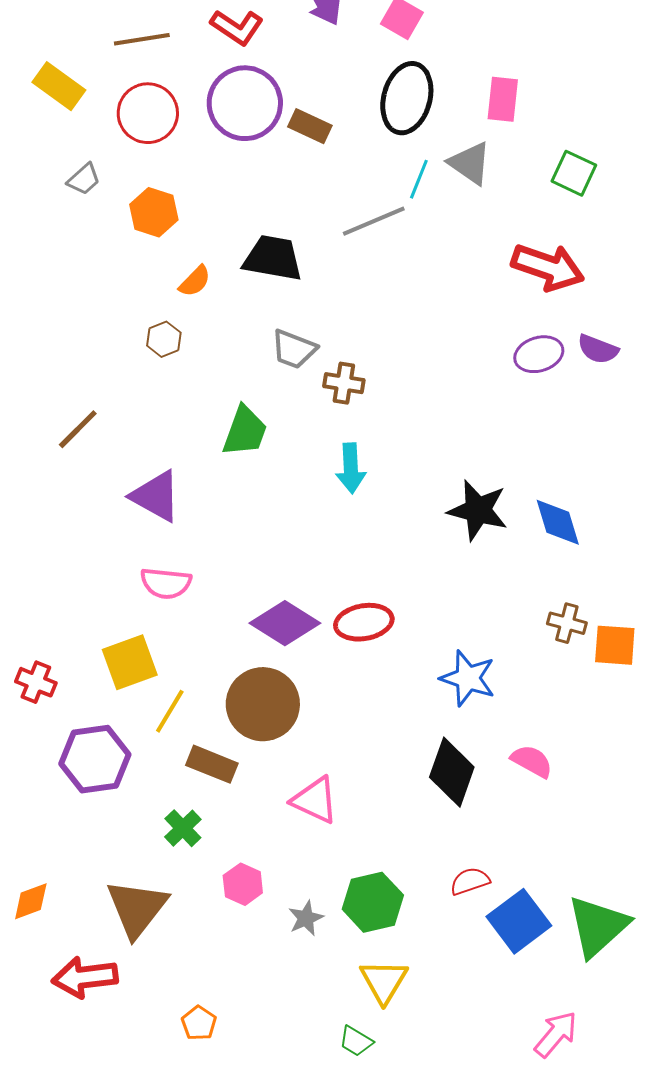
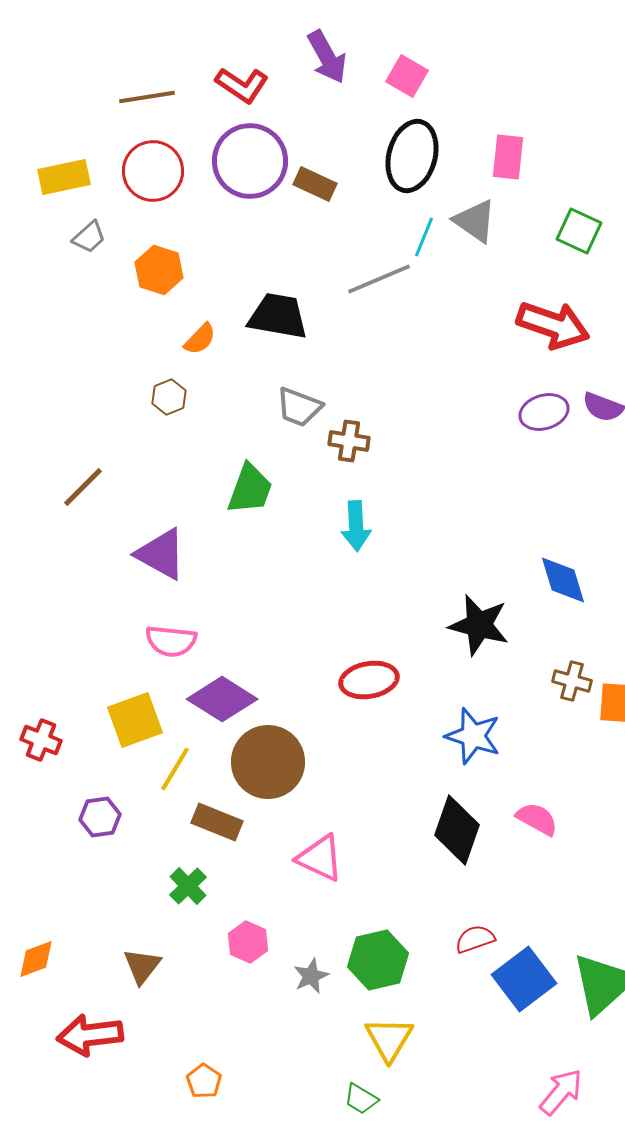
yellow rectangle: (59, 86) -> (64, 177), moved, turned -48
black star: (478, 510) -> (479, 625), moved
purple diamond: (285, 623) -> (222, 699), moved
purple hexagon: (95, 759) -> (100, 817), size x0.6
brown triangle: (137, 908) -> (142, 966), size x0.6

